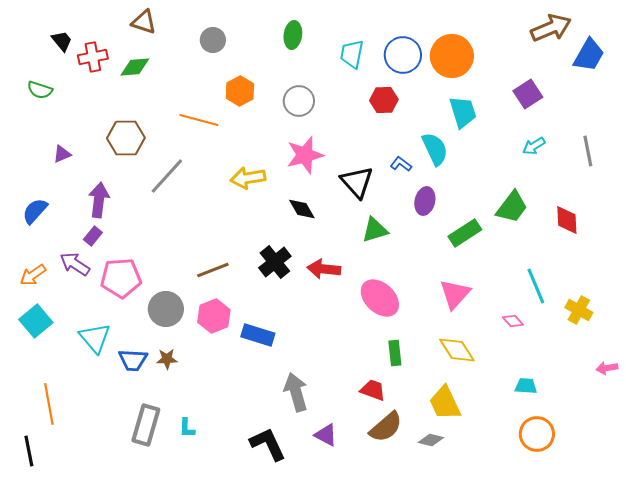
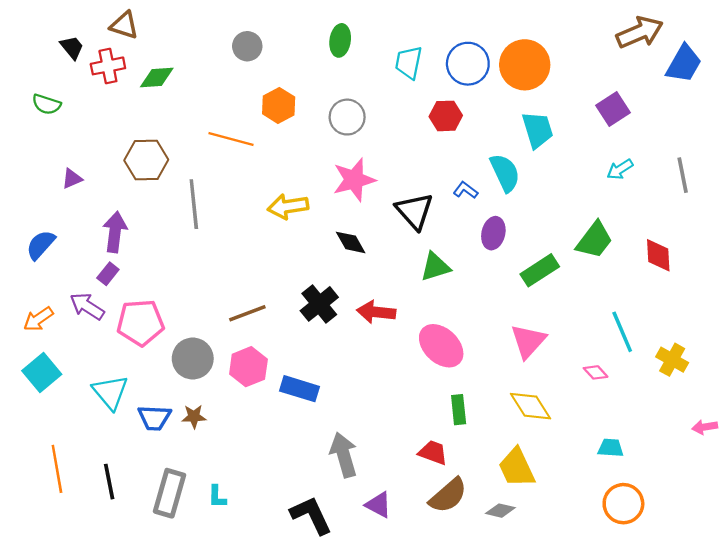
brown triangle: (144, 22) -> (124, 25), moved
gray line: (167, 176) -> (194, 204), turned -48
black line: (29, 451) -> (109, 482), moved

